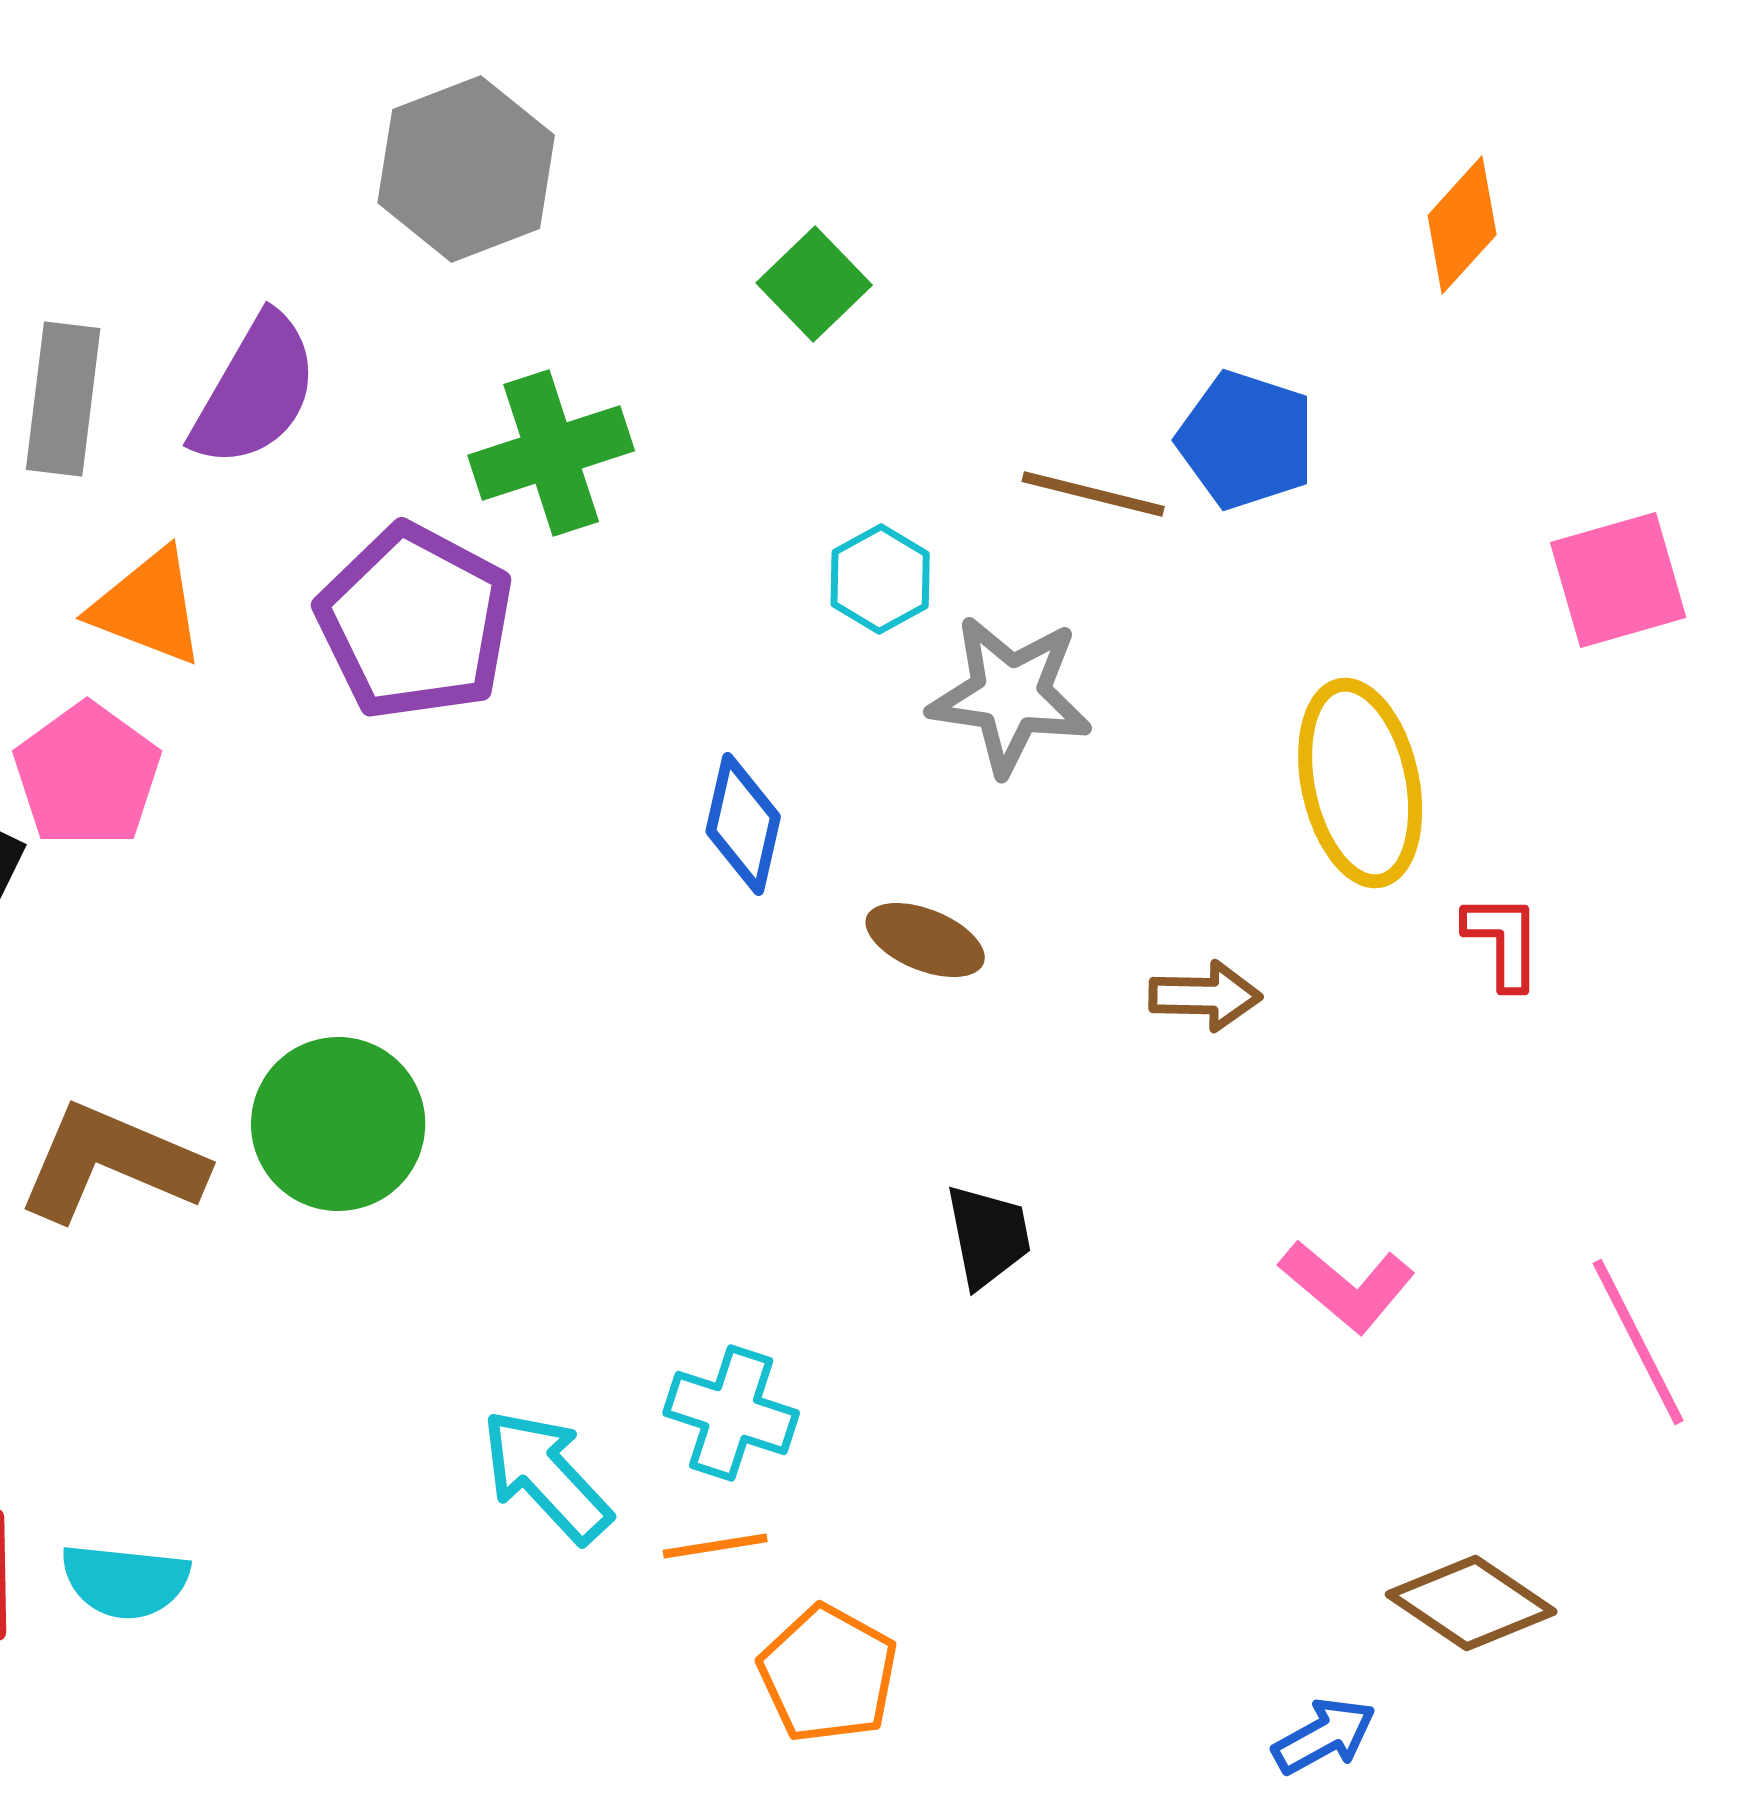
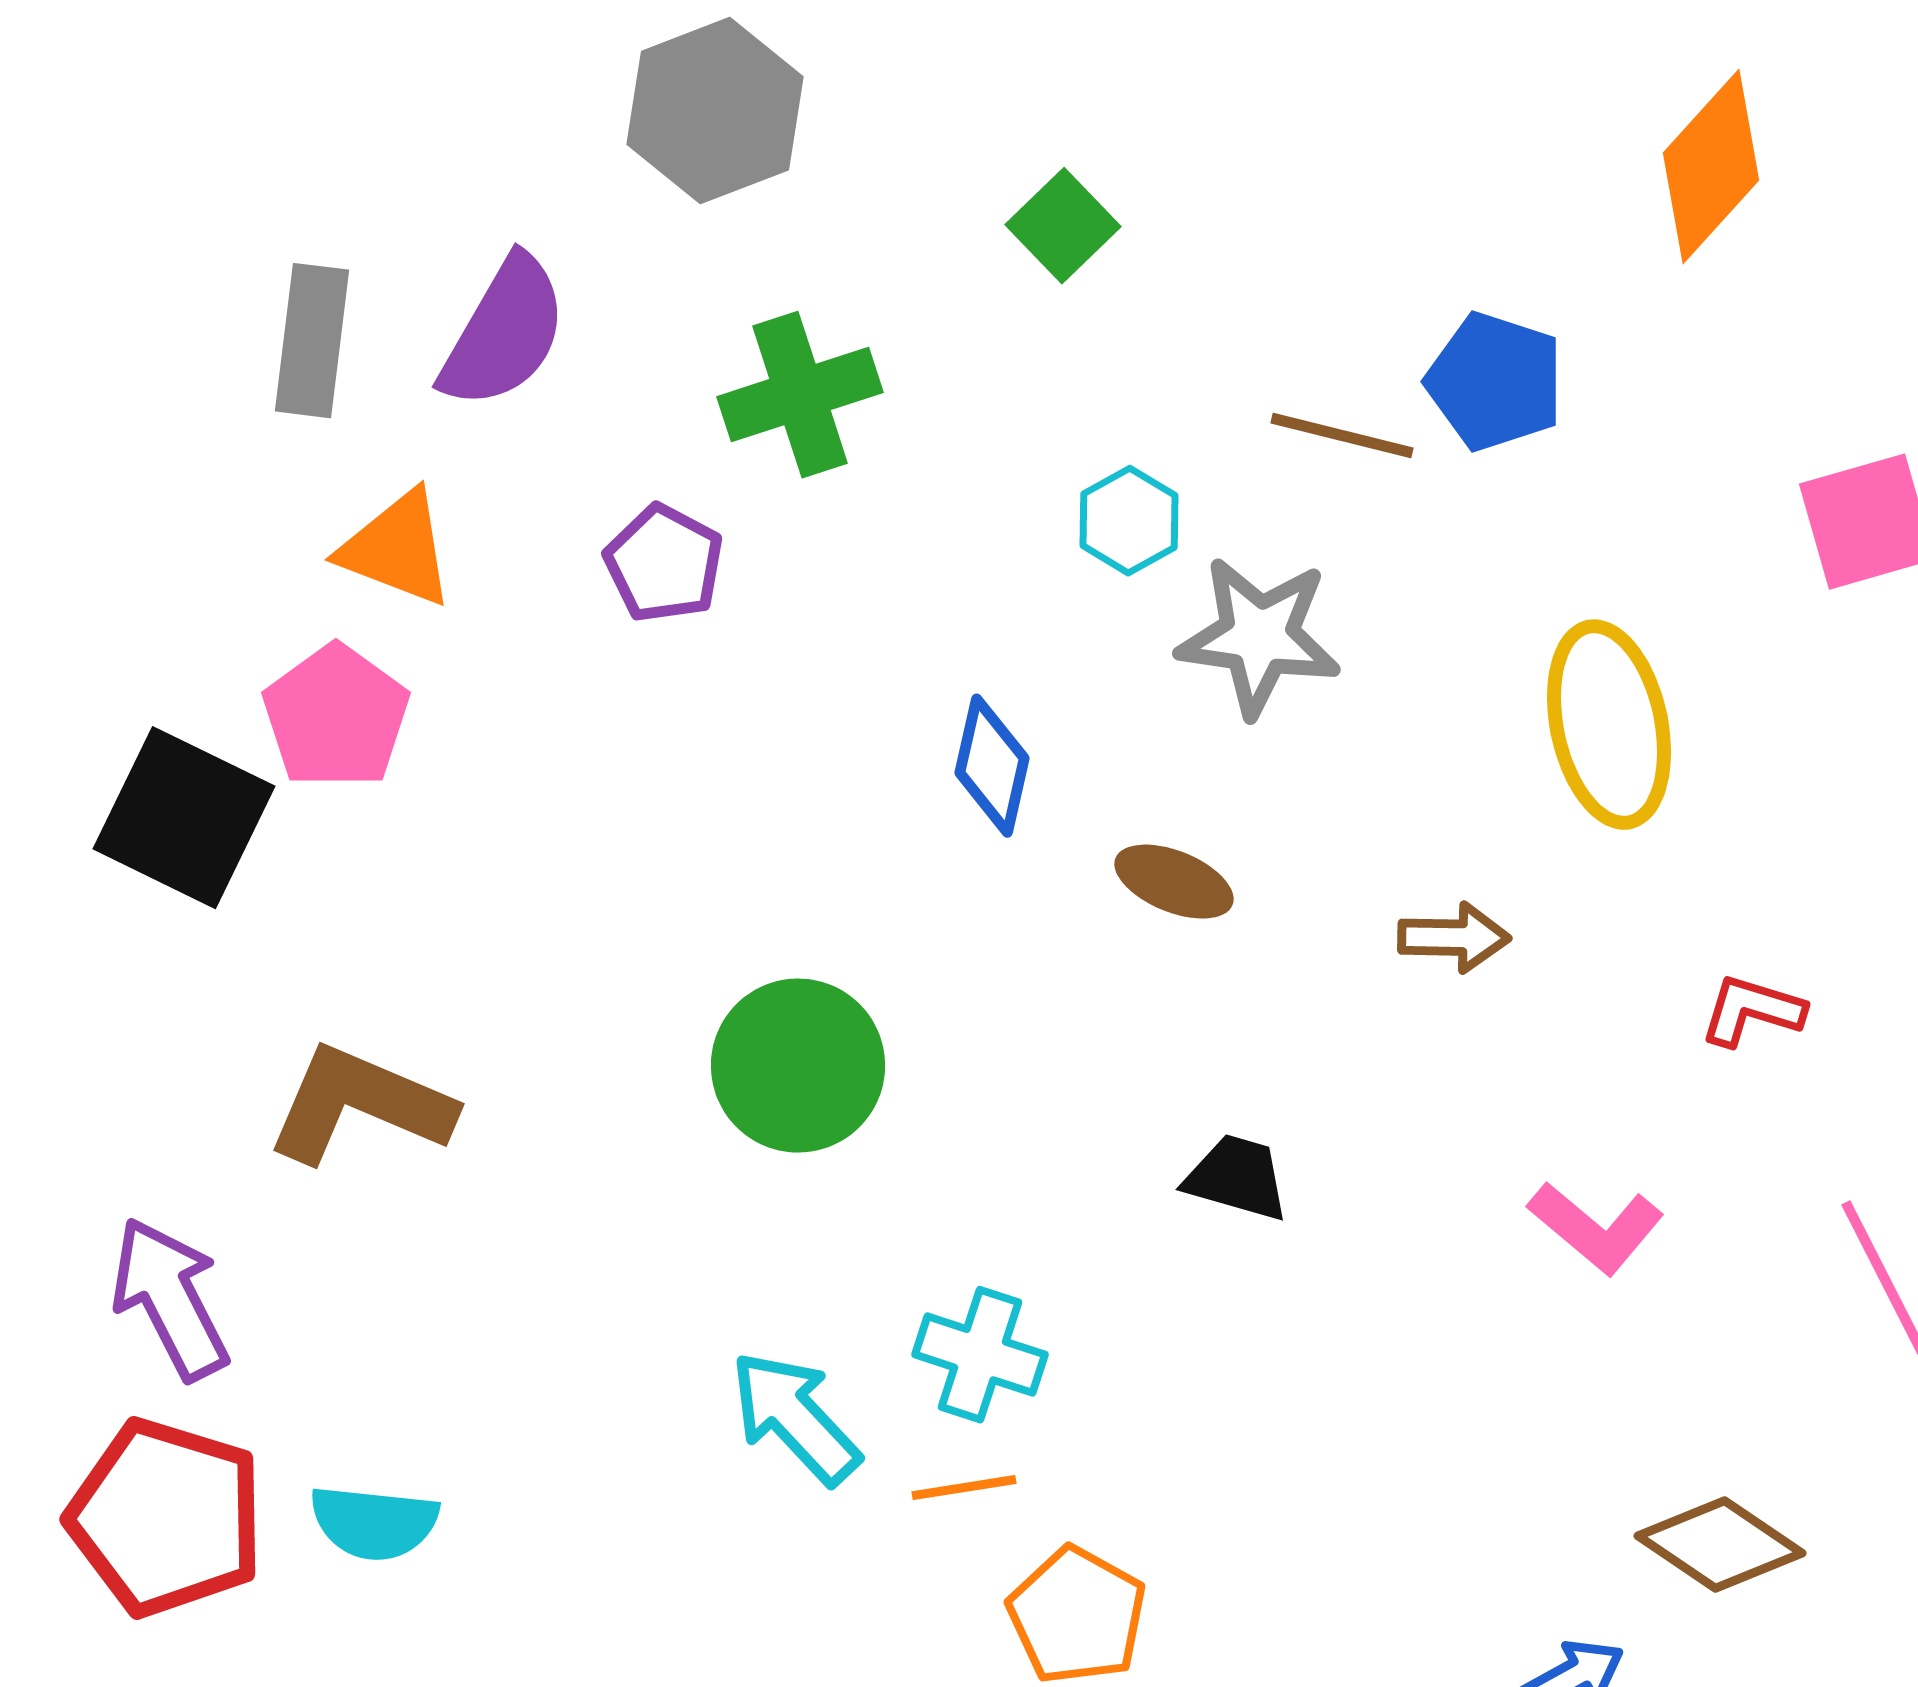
orange diamond: (1462, 225) -> (1711, 167), size x1.4
purple pentagon: (415, 622) -> (664, 564), size x0.6
red L-shape: (1503, 941) -> (1752, 1011), moved, turned -73
green circle: (338, 1124) -> (798, 1066), moved
black trapezoid: (988, 1236) -> (1237, 1178), turned -63

